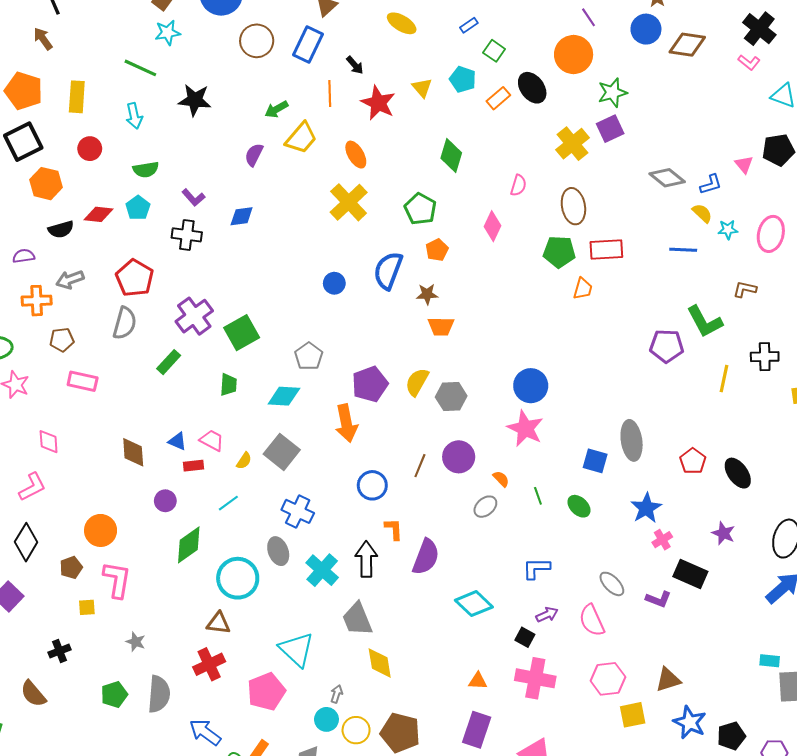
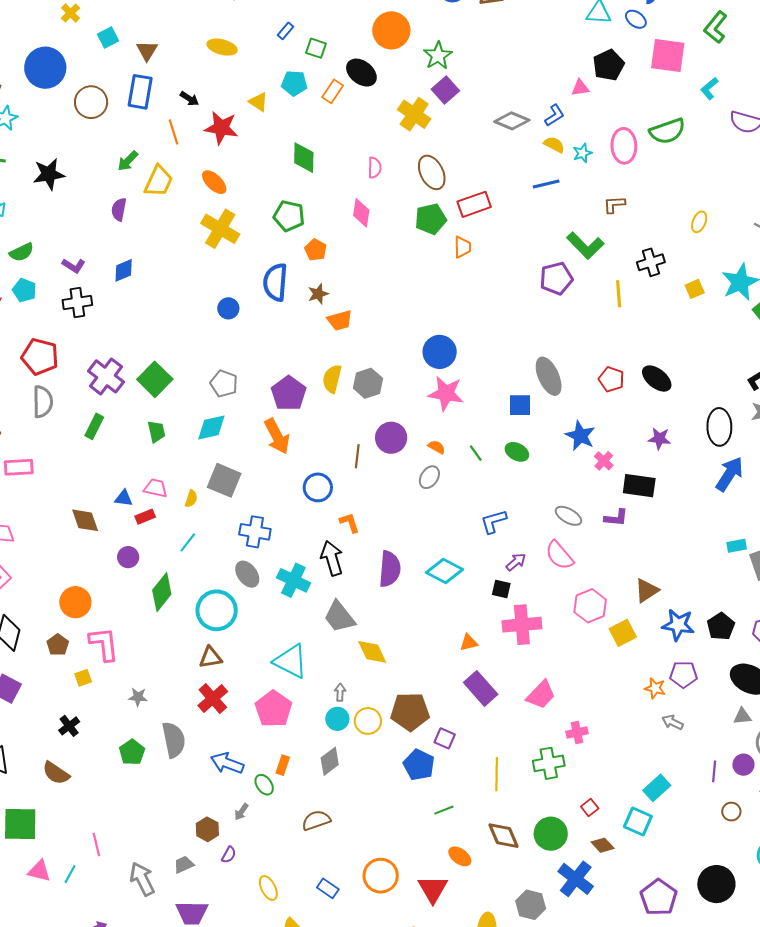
pink triangle: (744, 164) -> (580, 88), turned -42
purple semicircle: (426, 557) -> (390, 569), moved
purple rectangle: (477, 730) -> (481, 688), turned -44

